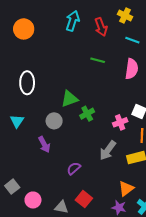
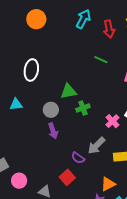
cyan triangle: (17, 121) -> (16, 104), turned 40
pink cross: (120, 122) -> (112, 121), turned -32
purple arrow: (44, 144) -> (53, 131), moved
purple semicircle: (74, 168) -> (78, 158), moved, turned -112
red square: (84, 199) -> (67, 177), moved

